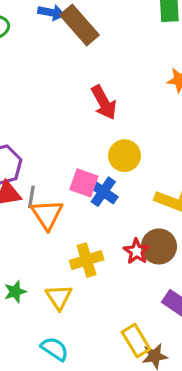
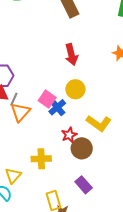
red star: (137, 251) -> (69, 135), moved
yellow cross: (87, 260) -> (41, 159), moved
yellow triangle: (59, 297) -> (13, 176), moved

